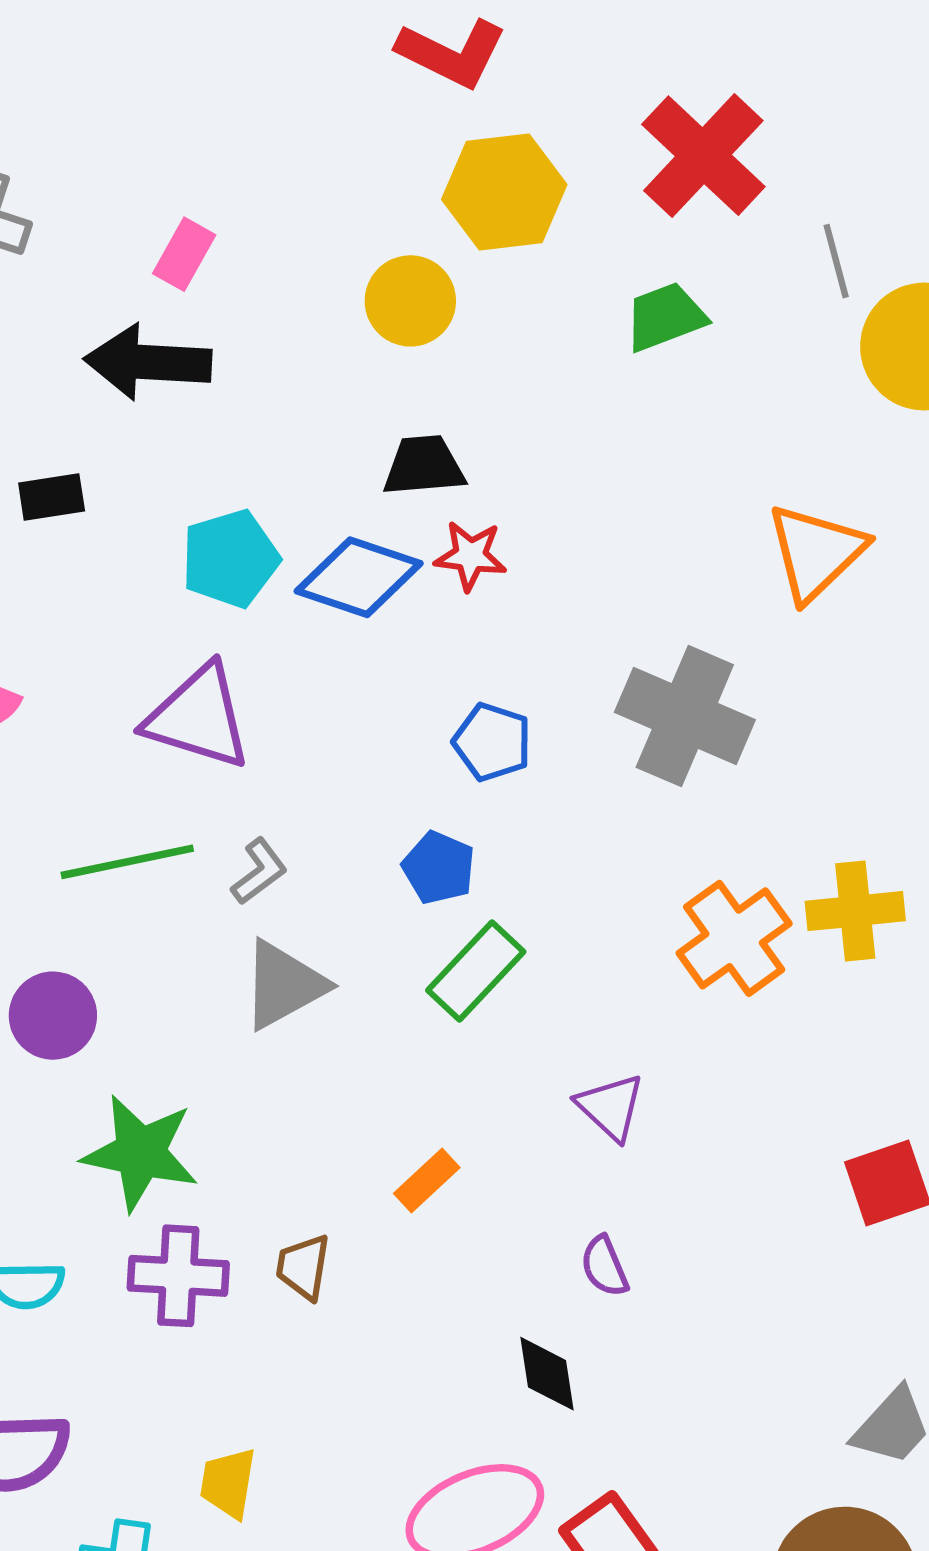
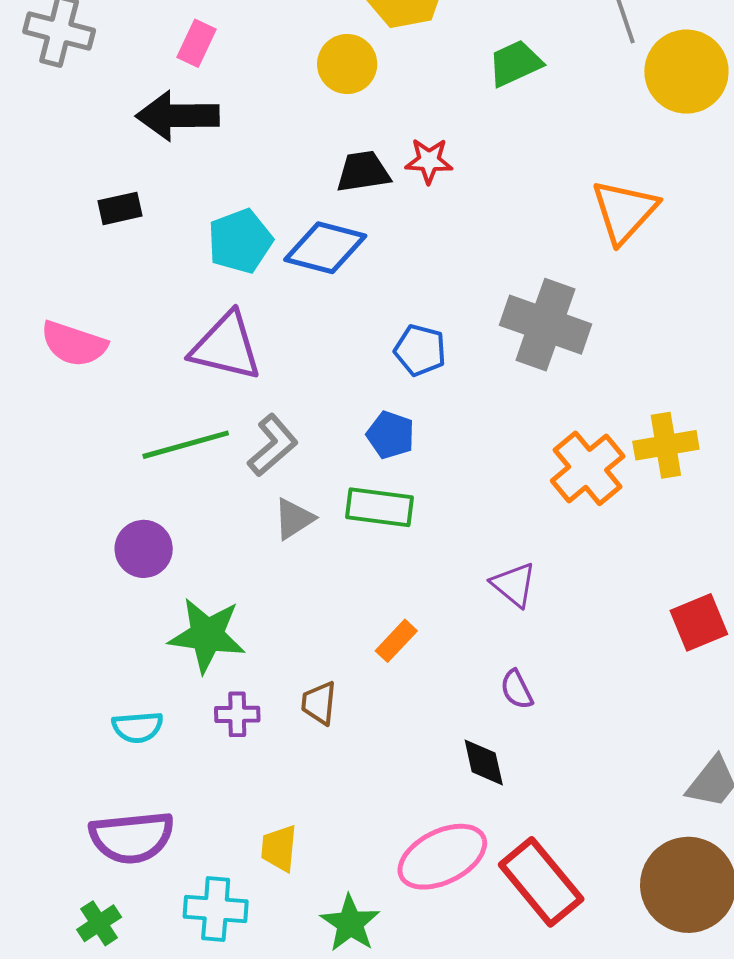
red star: (471, 556) -> (429, 161), moved
gray L-shape: (259, 871) -> (273, 445), size x1.4
green rectangle: (476, 971) -> (380, 507), moved, turned 58
gray triangle: (284, 985) -> (294, 519), size x0.7
purple cross: (178, 1276) -> (237, 714), size x0.7

